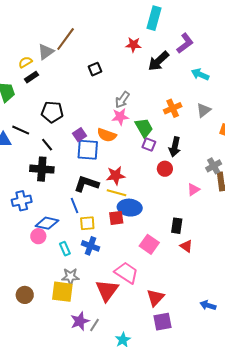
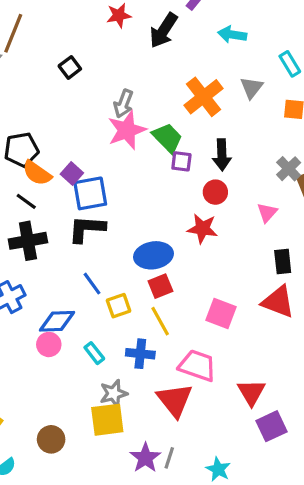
orange cross: (173, 108) -> (204, 97), size x1.4
pink star: (120, 117) -> (127, 130), size x1.4
orange semicircle: (107, 135) -> (37, 173), moved, turned 30
red star: (116, 176) -> (202, 229), moved, turned 30
black L-shape: (86, 184) -> (87, 229), moved
yellow line: (116, 193) -> (160, 321), moved, turned 60
blue ellipse: (130, 208) -> (153, 255), moved
black rectangle: (177, 226) -> (283, 261), moved
blue cross: (90, 246) -> (140, 354), moved
red triangle: (186, 246) -> (278, 302), size x1.6

